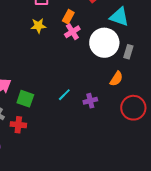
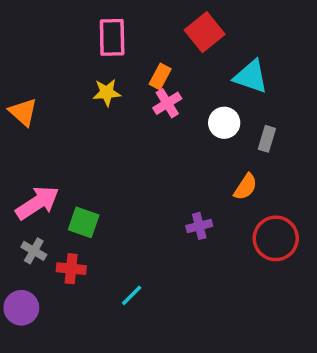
white circle: (104, 43) -> (224, 123), size x0.6
cyan line: (64, 95) -> (132, 295), moved

